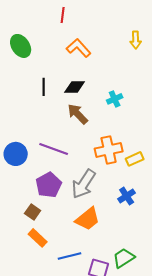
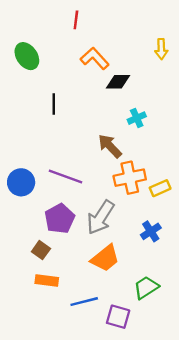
black diamond: (75, 87) -> (118, 82), moved
brown arrow: (78, 114) -> (110, 146), moved
orange rectangle: (38, 238) -> (47, 280), turned -36
green trapezoid: (124, 258) -> (146, 288), moved

